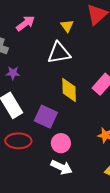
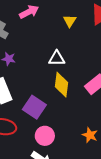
white triangle: (59, 53) -> (57, 58), moved, size x0.7

